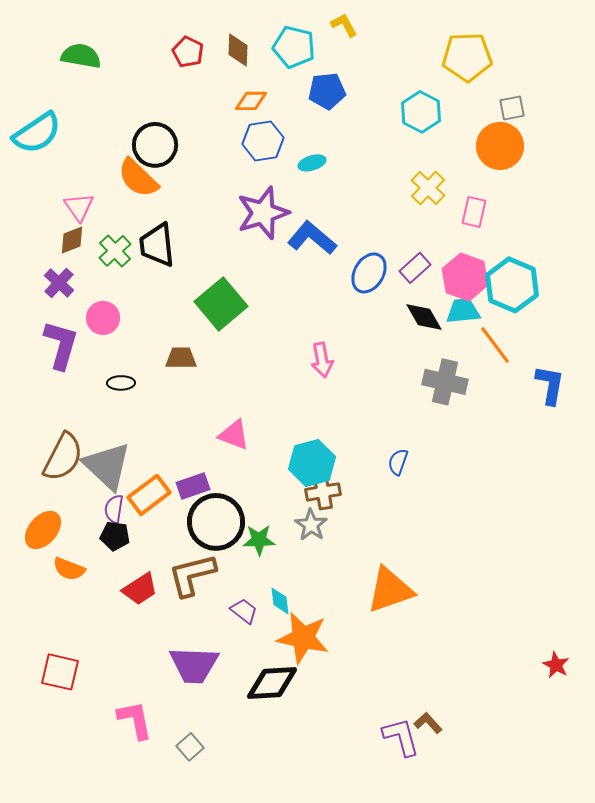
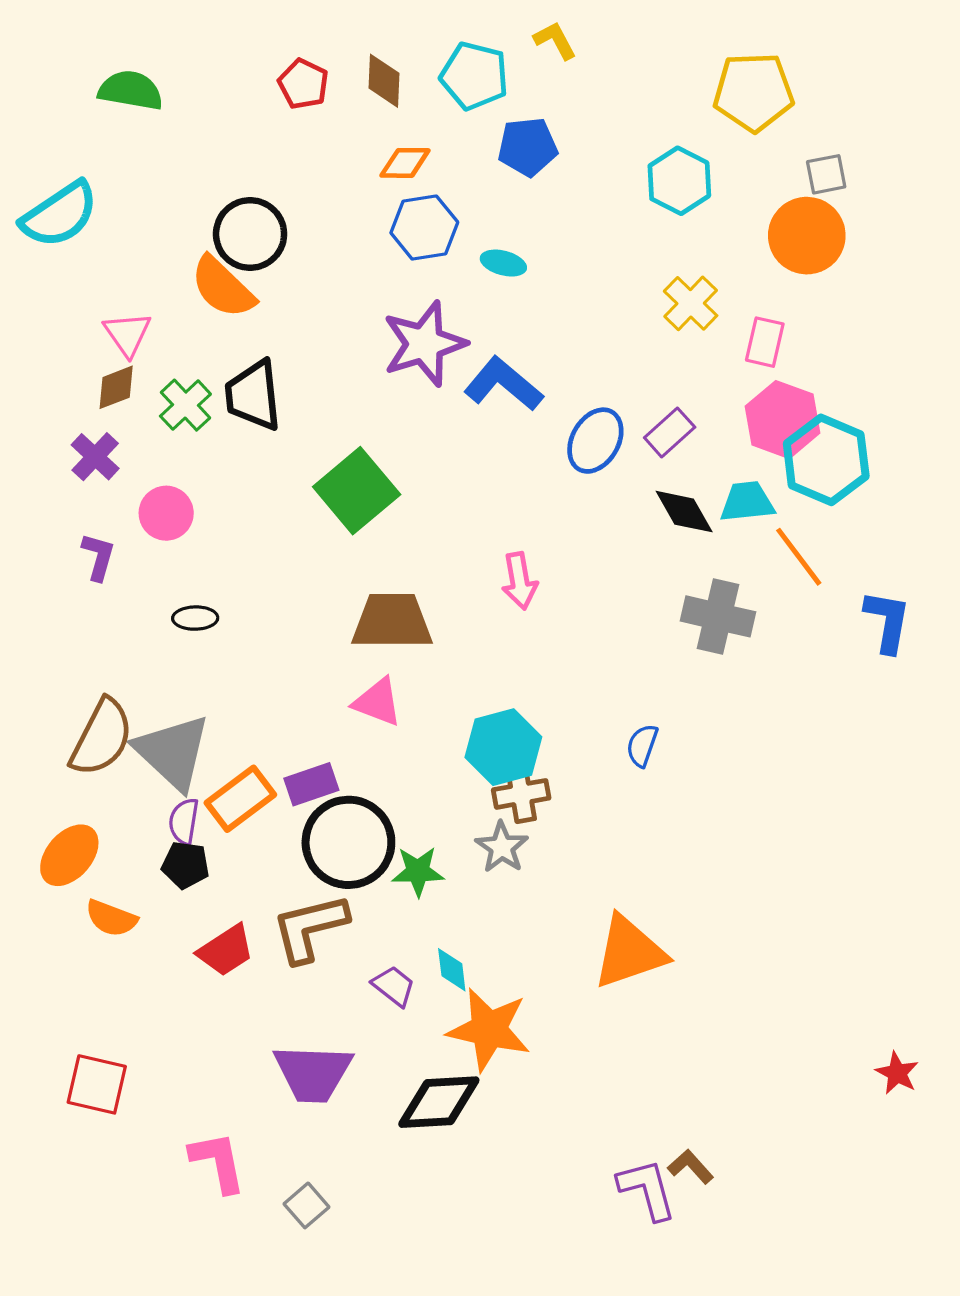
cyan ellipse: (312, 163) -> (503, 263), turned 32
pink hexagon: (465, 277) -> (783, 420), moved
purple L-shape: (61, 345) -> (98, 557), size x0.6
brown trapezoid: (181, 358) -> (392, 621), moved, size x1.6

